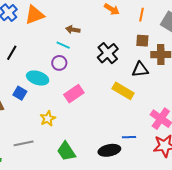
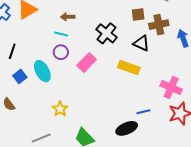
black triangle: (140, 70) -> (141, 43), turned 42
cyan ellipse: (38, 78) -> (42, 71), turned 55
blue square: (20, 93) -> (20, 76), moved, turned 32
pink rectangle: (74, 94) -> (87, 63), moved

